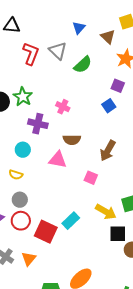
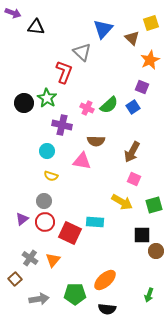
blue triangle: (79, 28) -> (103, 29), size x1.5
red L-shape: (31, 54) -> (64, 72), moved
green semicircle: (83, 65) -> (109, 105), moved
yellow semicircle: (16, 175) -> (51, 176), moved
pink square: (91, 178) -> (134, 179), moved
yellow arrow: (106, 212) -> (122, 202), moved
cyan rectangle: (71, 221) -> (95, 222), turned 48

